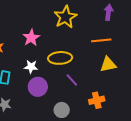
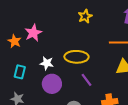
yellow star: (65, 17) -> (85, 16), size x0.6
pink star: (31, 38) -> (33, 33), moved

